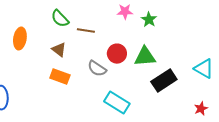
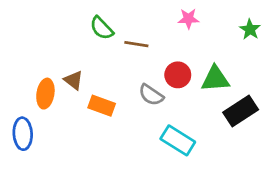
green star: (149, 20) -> (250, 29), moved
orange ellipse: (20, 39) -> (45, 94), moved
brown triangle: (59, 50) -> (74, 80), moved

